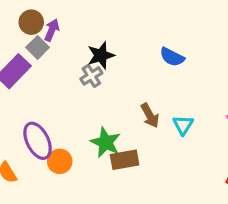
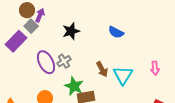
gray cross: (91, 76) -> (64, 61), moved
cyan triangle: (183, 125) -> (123, 75), size x1.5
purple ellipse: (38, 141) -> (46, 62), moved

